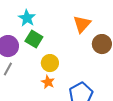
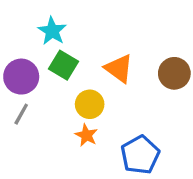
orange triangle: (82, 24) -> (119, 68), moved, turned -36

